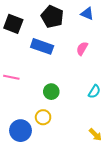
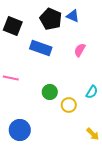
blue triangle: (87, 14) -> (73, 16), moved
yellow circle: (43, 117) -> (69, 105), moved

